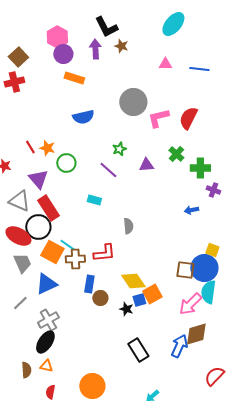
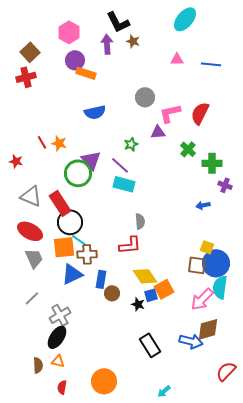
purple circle: (63, 54) -> (75, 60), moved
gray circle: (133, 102) -> (145, 97), size x0.7
green circle: (66, 163) -> (78, 173), moved, size x1.4
purple triangle: (146, 165) -> (158, 132), moved
purple triangle: (38, 179) -> (91, 160), moved
cyan rectangle: (94, 200) -> (124, 184), moved, size x1.5
black circle: (38, 227) -> (70, 222), moved
yellow square: (212, 250) -> (207, 247), moved
orange square: (52, 252) -> (64, 247), turned -35
red L-shape: (104, 253) -> (130, 245), moved
blue triangle: (46, 284) -> (72, 274), moved
blue arrow: (179, 346) -> (191, 341), turned 80

